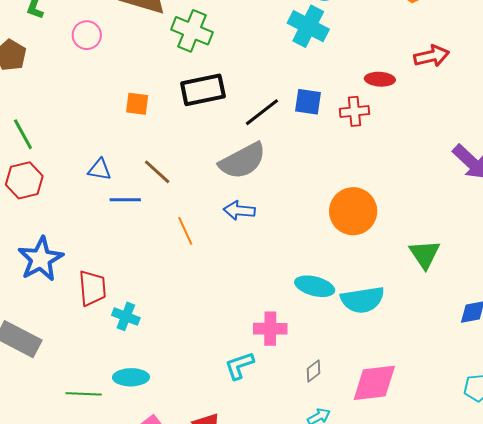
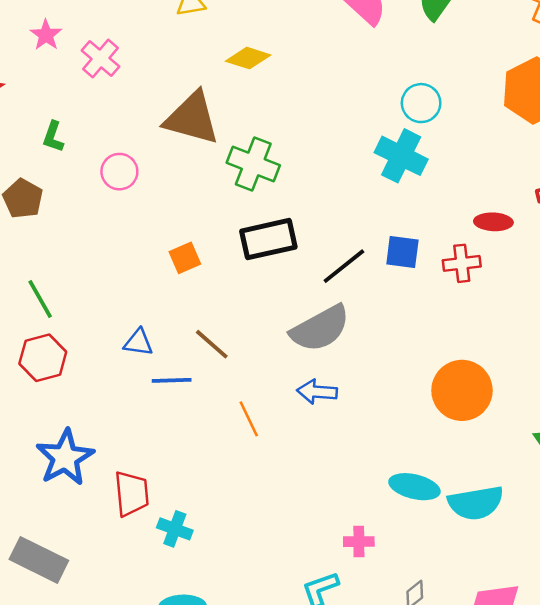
orange square: (137, 104) -> (185, 258), turned -30
pink cross: (270, 329) -> (359, 542), size x0.7

